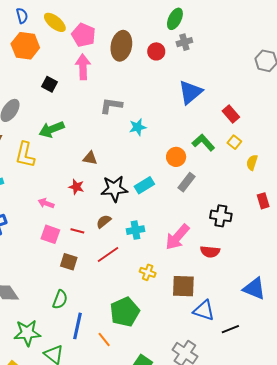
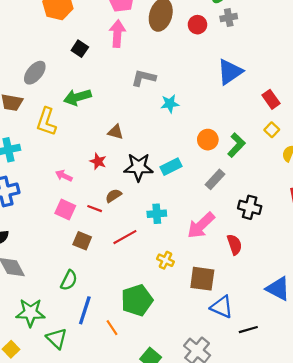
green L-shape: (203, 142) -> (236, 145), moved, turned 80
gray rectangle: (187, 182) -> (215, 179), moved
brown semicircle: (104, 221) -> (113, 196), moved
red semicircle: (210, 252) -> (234, 245), turned -120

